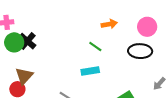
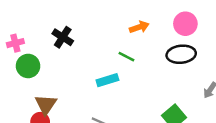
black cross: (27, 41) -> (63, 37), moved
cyan rectangle: (90, 71) -> (107, 80), moved

